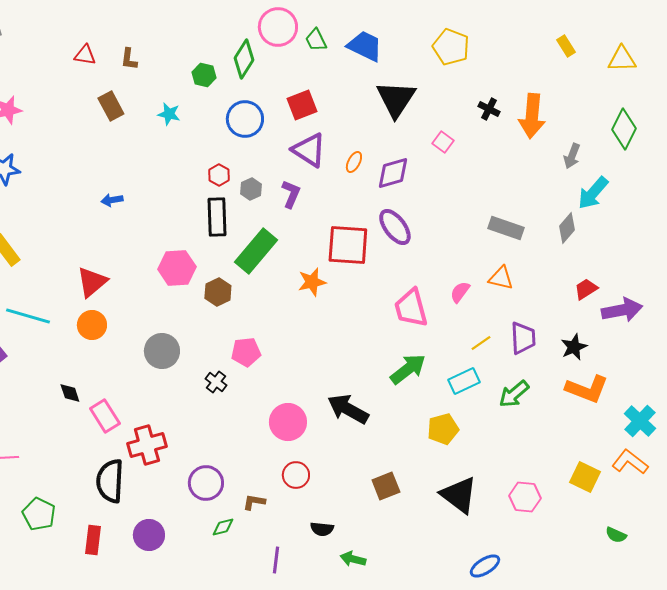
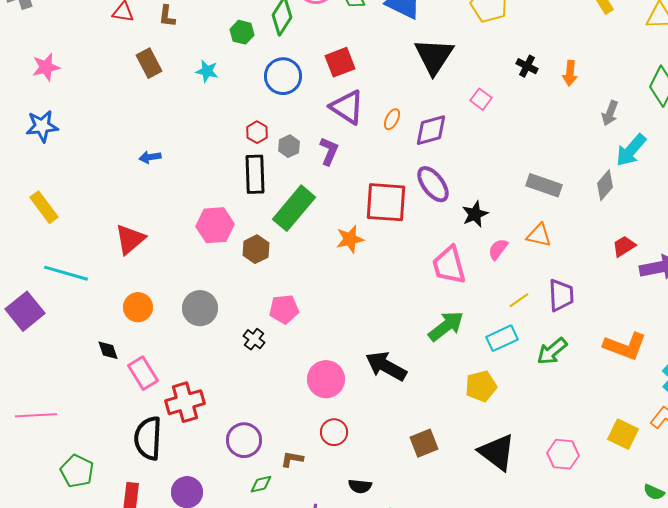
orange arrow: (532, 116) -> (570, 73), size x0.6
orange circle: (92, 325) -> (138, 307), moved
black star: (574, 347) -> (475, 214), moved

